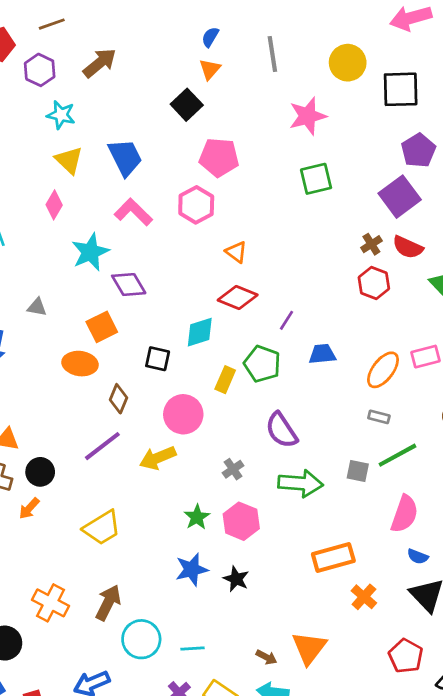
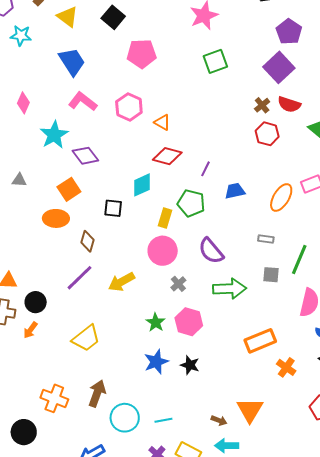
yellow triangle: (69, 160) -> (68, 17), moved
pink hexagon: (196, 205) -> (129, 107), moved
pink circle: (183, 414) -> (163, 251), moved
gray rectangle: (379, 417) -> (266, 239), moved
green line: (397, 455) -> (299, 260), turned -32

